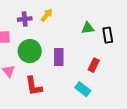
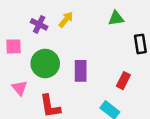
purple cross: (25, 19) -> (39, 24), turned 32
green triangle: (88, 28) -> (116, 18), moved

